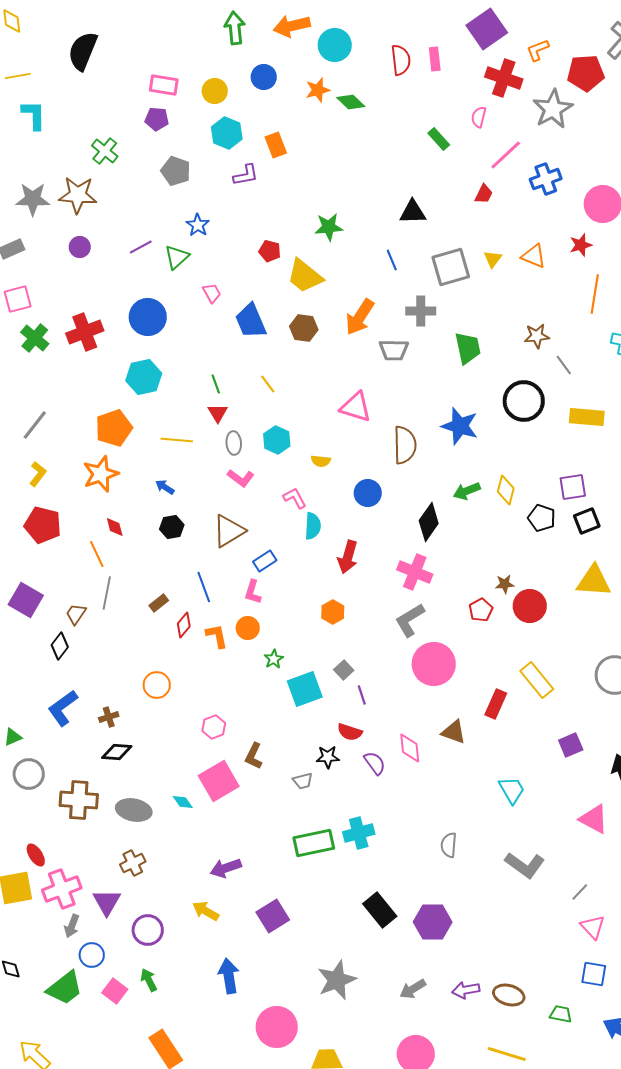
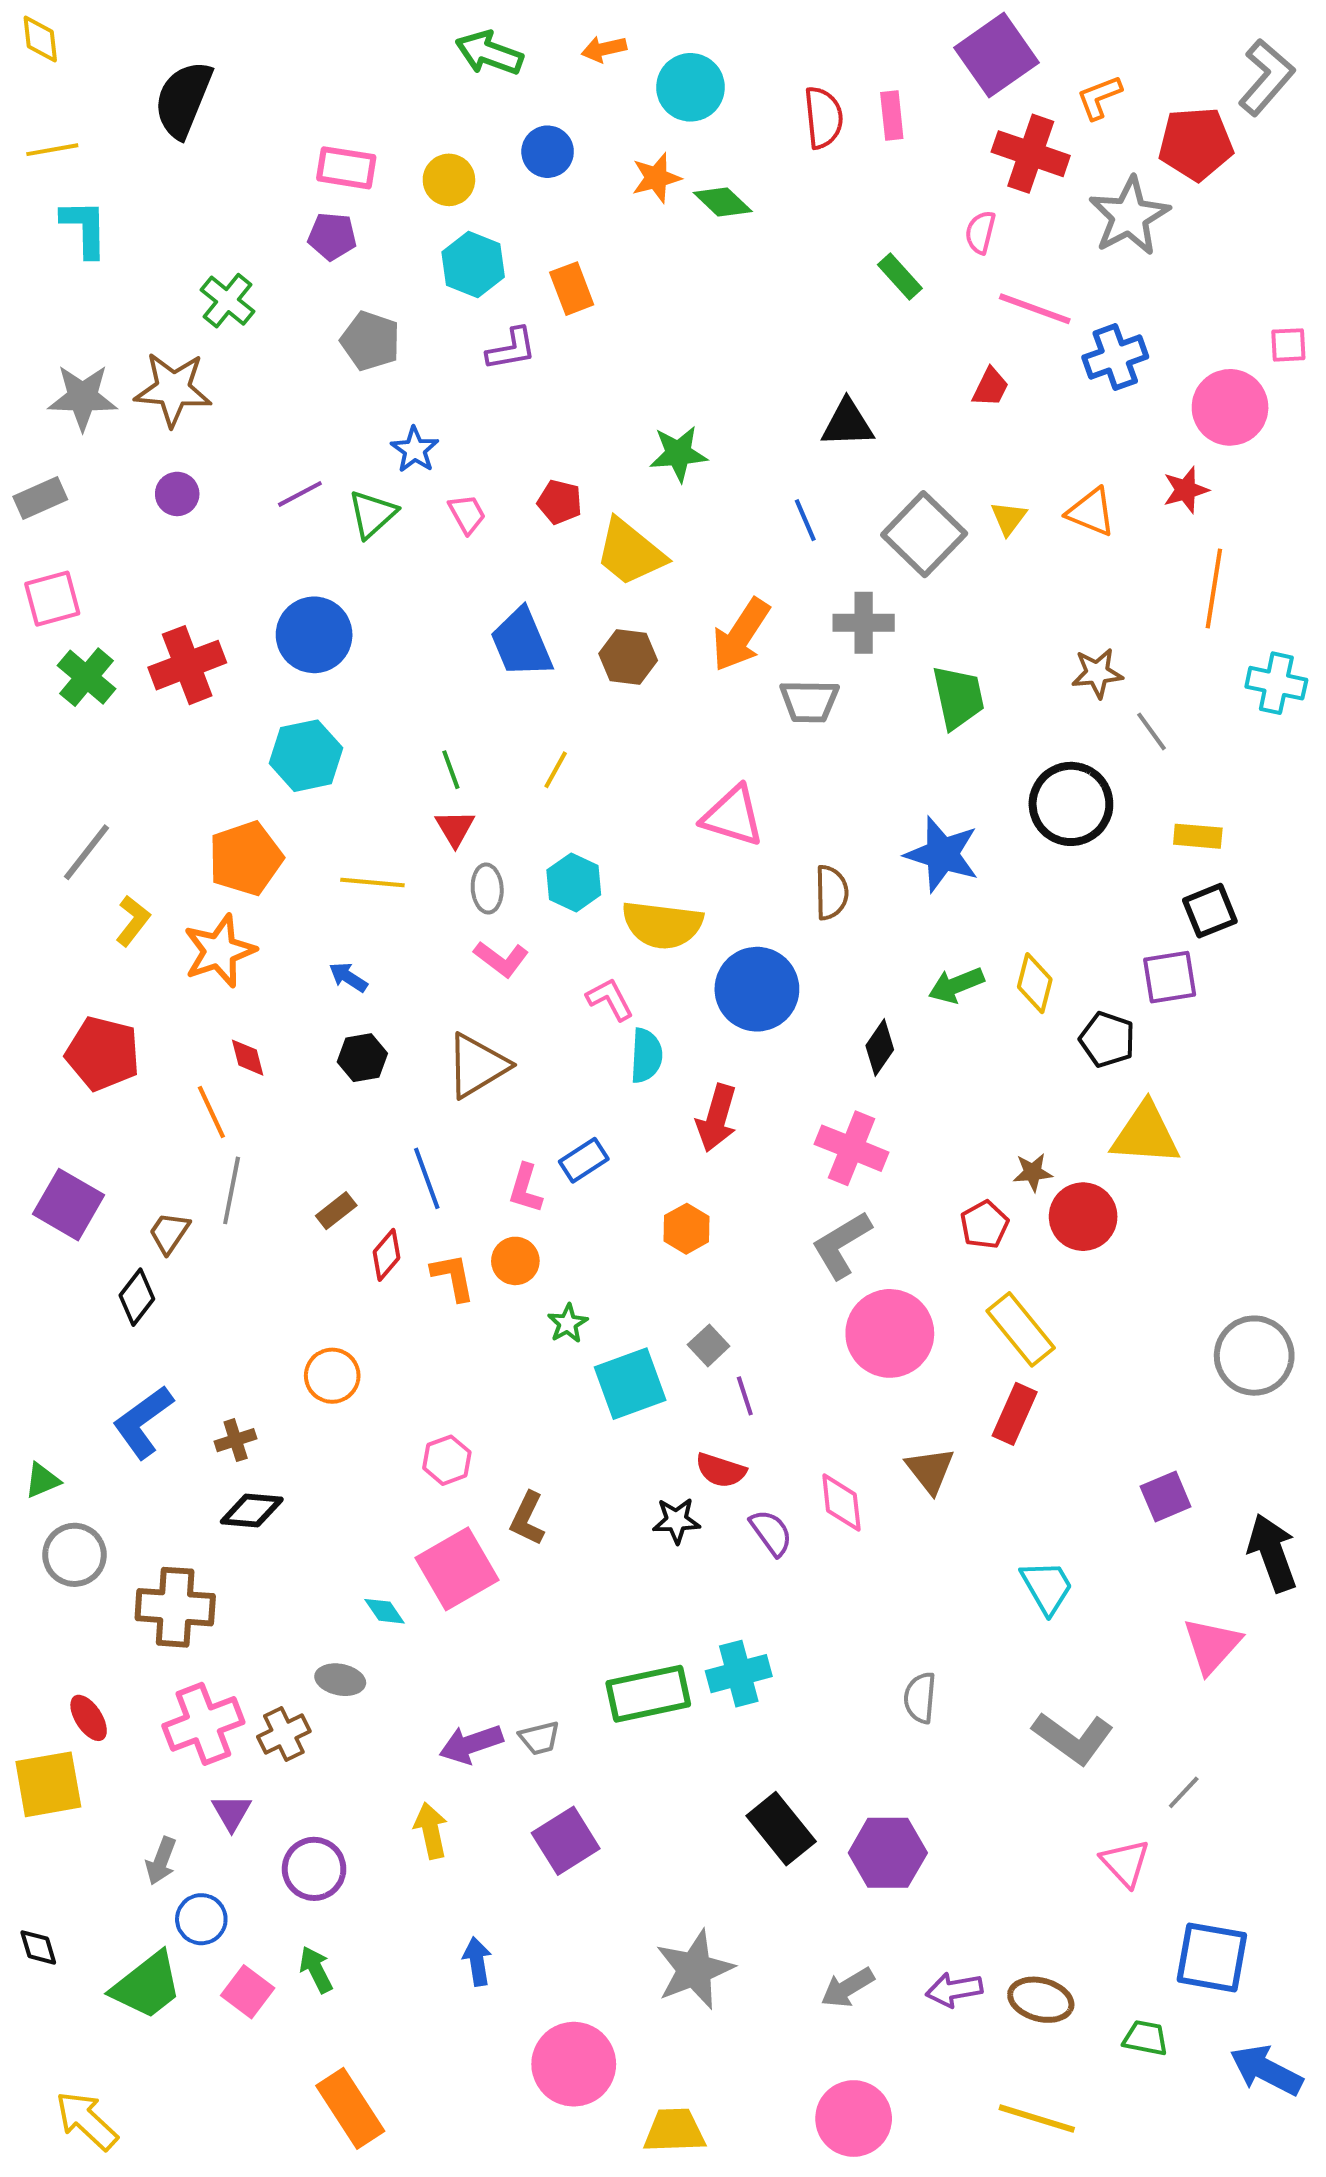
orange arrow: (292, 26) -> (604, 49), size x0.6
green arrow: (235, 28) -> (489, 53), turned -64
pink line: (506, 155) -> (1035, 309), turned 63
gray square: (451, 267) -> (924, 534), turned -30
pink trapezoid: (212, 293) -> (467, 514), moved
yellow line: (268, 384) -> (556, 770), turned 66
yellow rectangle: (587, 417) -> (1198, 836), size x0.7
brown semicircle: (405, 445) -> (831, 893), size x0.7
yellow semicircle: (321, 461) -> (662, 925), size x2.0
yellow L-shape: (38, 474) -> (133, 921), moved
blue circle: (368, 493) -> (757, 989), size x1.5
black square: (587, 521) -> (1210, 911), moved
black diamond: (429, 522) -> (880, 1048), size x0.7
blue rectangle: (265, 561) -> (584, 1160), moved
yellow triangle: (594, 581) -> (1145, 1134), moved
yellow rectangle: (537, 680) -> (1021, 1329), moved
brown triangle: (454, 732) -> (930, 1470), turned 32
gray trapezoid: (303, 781) -> (540, 1738), moved
gray ellipse: (134, 810) -> (340, 1680), moved, size x0.7
pink triangle: (594, 819) -> (1212, 1645), turned 44
pink cross: (62, 889) -> (203, 1724), moved
purple triangle: (107, 902) -> (232, 1813), size x0.7
yellow arrow: (206, 911) -> (431, 1831), turned 48
pink triangle: (593, 927) -> (1125, 1863), moved
blue square: (594, 974) -> (1212, 1957), size x1.4
blue arrow: (229, 976) -> (477, 1961), size x0.7

